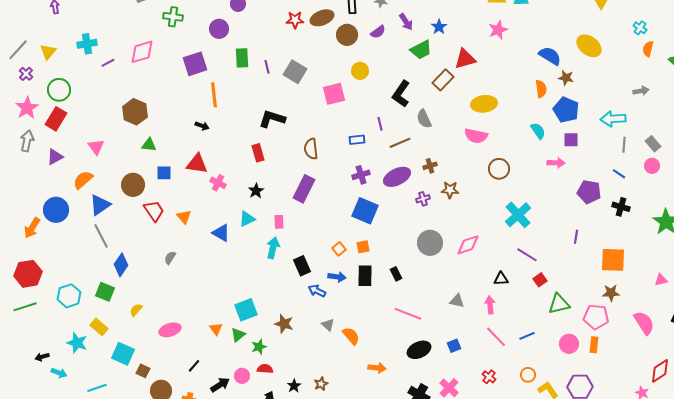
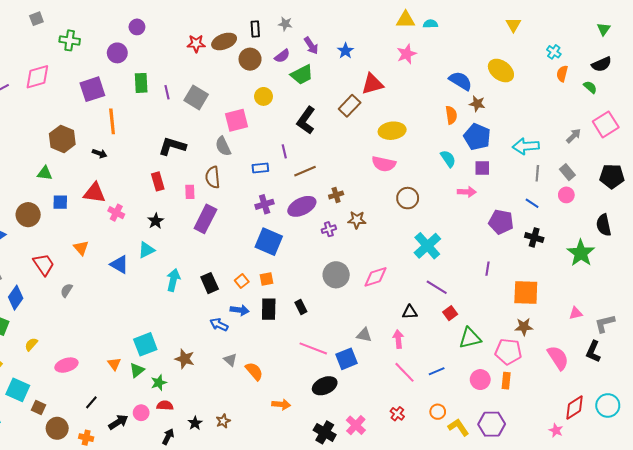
green trapezoid: (421, 50) -> (302, 75), moved
gray arrow: (641, 91) -> (574, 136), moved, turned -35
brown hexagon: (135, 112) -> (62, 139), moved
gray semicircle: (424, 119) -> (223, 146), moved
red trapezoid: (154, 211) -> (44, 264), moved
pink rectangle: (279, 222) -> (190, 192), moved
black rectangle: (302, 266) -> (210, 283), moved
blue square: (454, 346) -> (346, 359), moved, size x1.5

